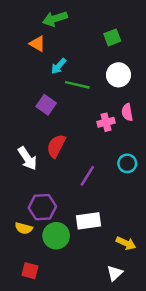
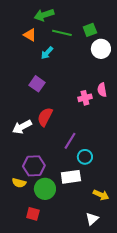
white circle: (118, 75) -> (101, 49), moved
green line: (77, 85) -> (62, 33), moved
white arrow: (27, 158) -> (22, 127), turned 96
cyan circle: (127, 163) -> (85, 157), moved
red square: (30, 271) -> (33, 214), moved

